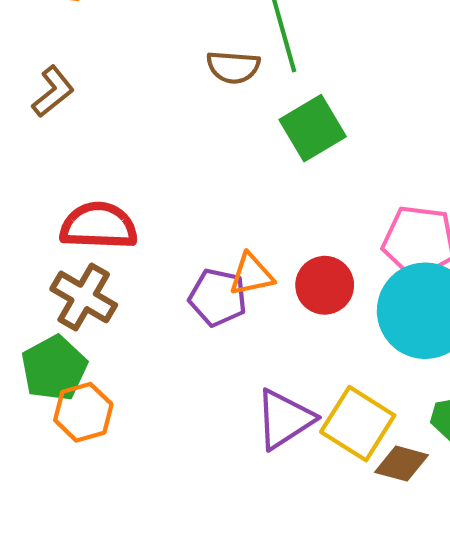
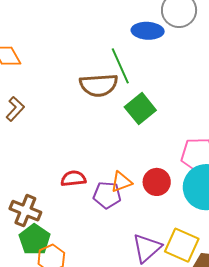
brown semicircle: (233, 67) -> (99, 85), size x1.5
red semicircle: (99, 226) -> (73, 179), moved, size x0.7
brown cross: (84, 297) -> (25, 211), moved

